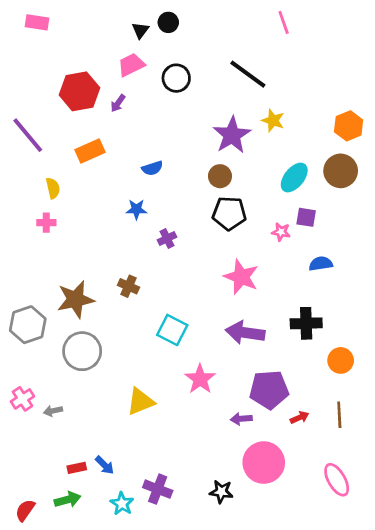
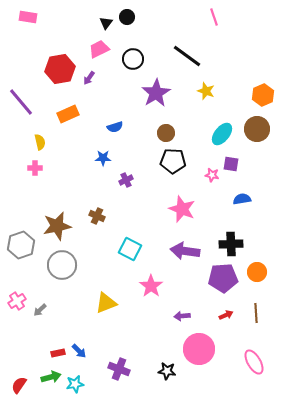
purple star: (232, 135) -> (156, 93), moved
purple pentagon: (269, 390) -> (223, 278), moved
gray arrow: (53, 411) -> (40, 310), turned -32
cyan star: (122, 504) -> (75, 384), moved, turned 30

